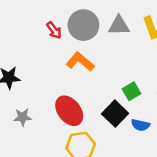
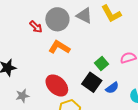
gray triangle: (119, 26) -> (84, 16), turned 36
blue semicircle: (140, 125) -> (112, 88), turned -40

